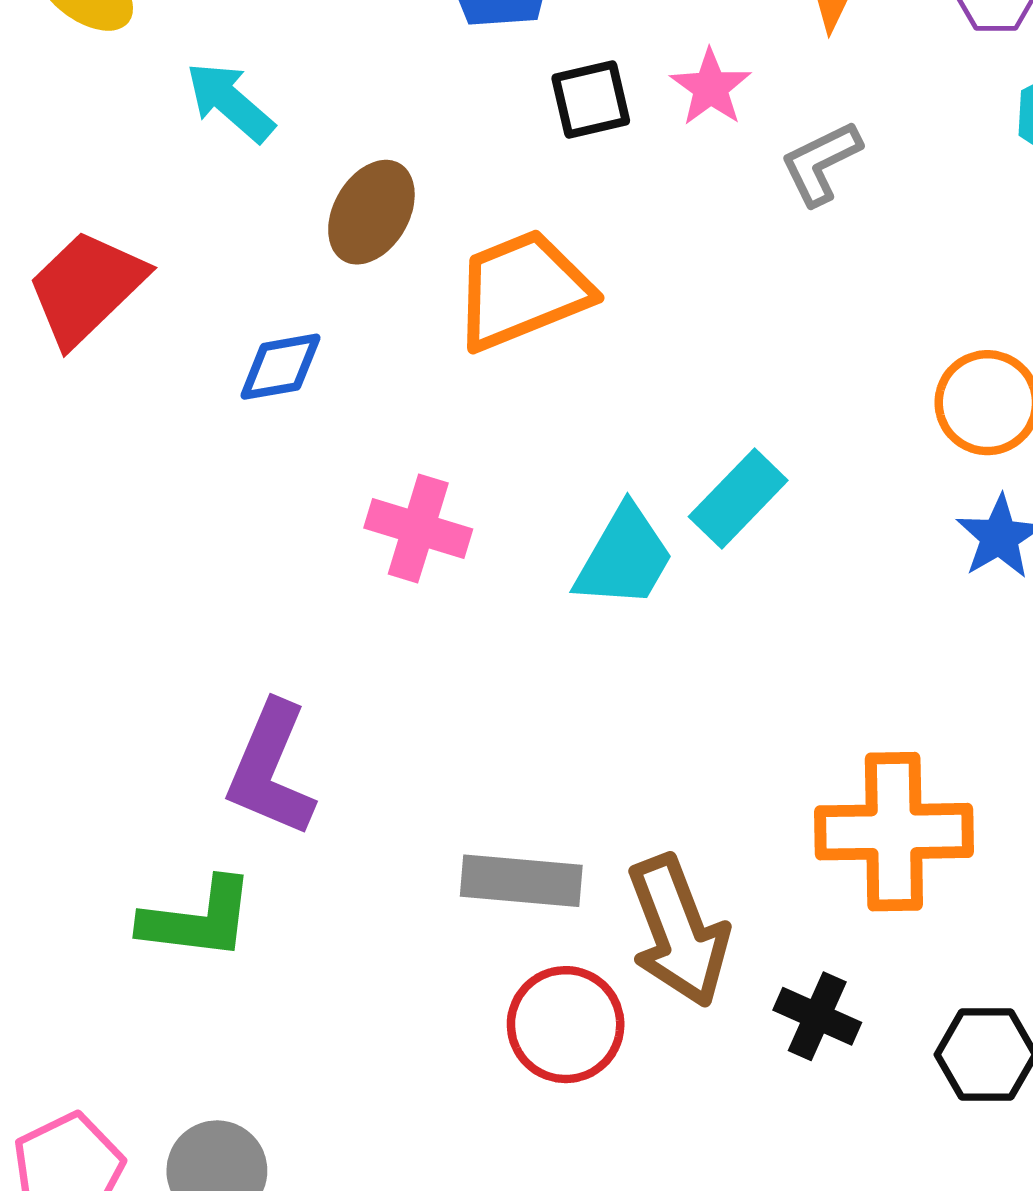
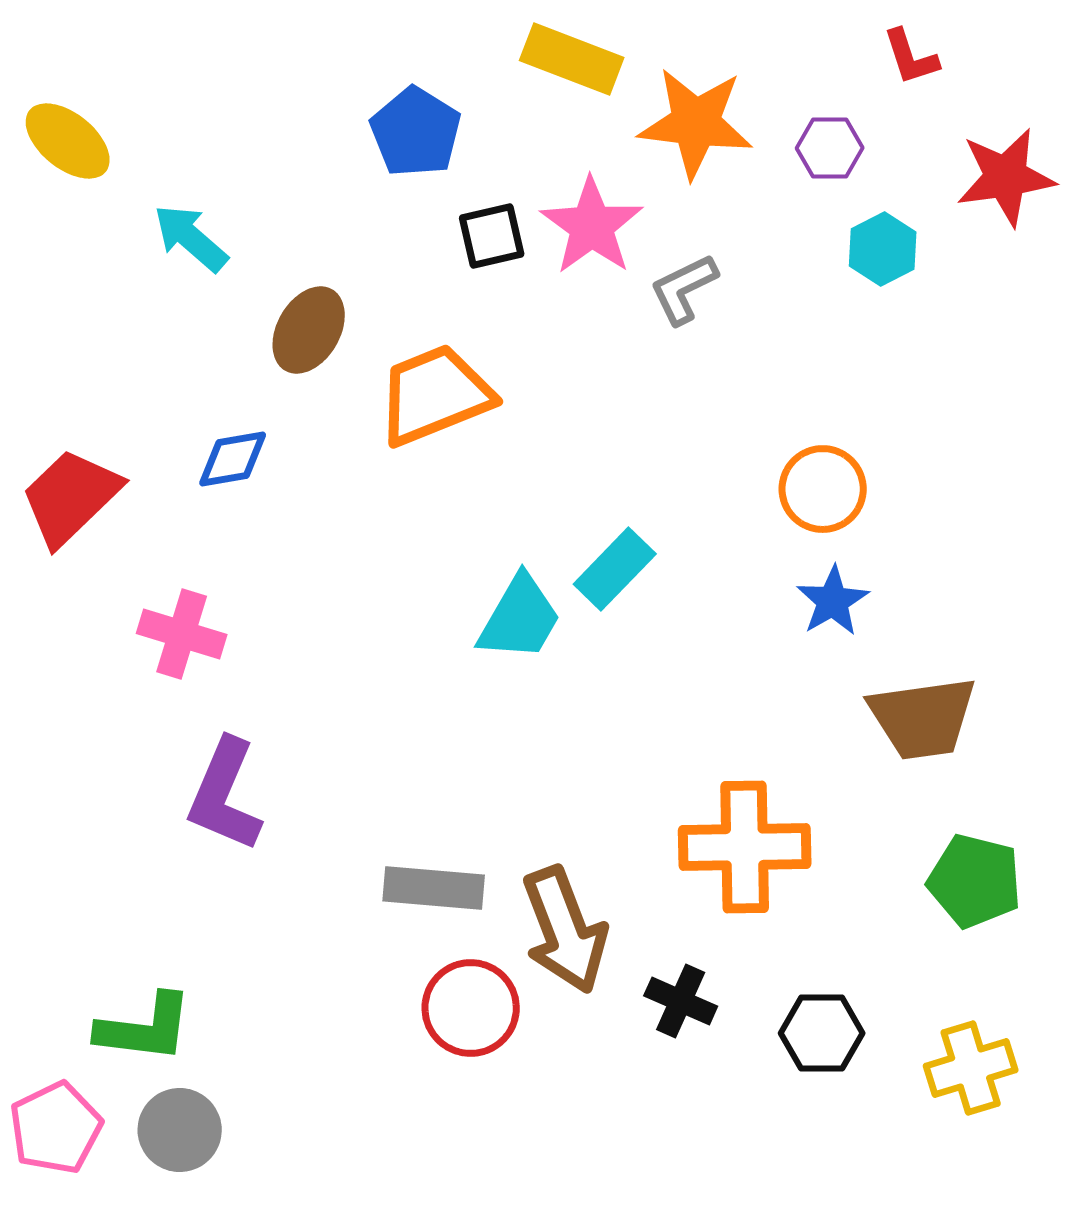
pink star: (711, 88) -> (592, 226), size x1.5
red trapezoid: (86, 288) -> (71, 497), moved
pink cross: (418, 528) -> (182, 634), moved
green L-shape: (198, 919) -> (145, 1028), moved

